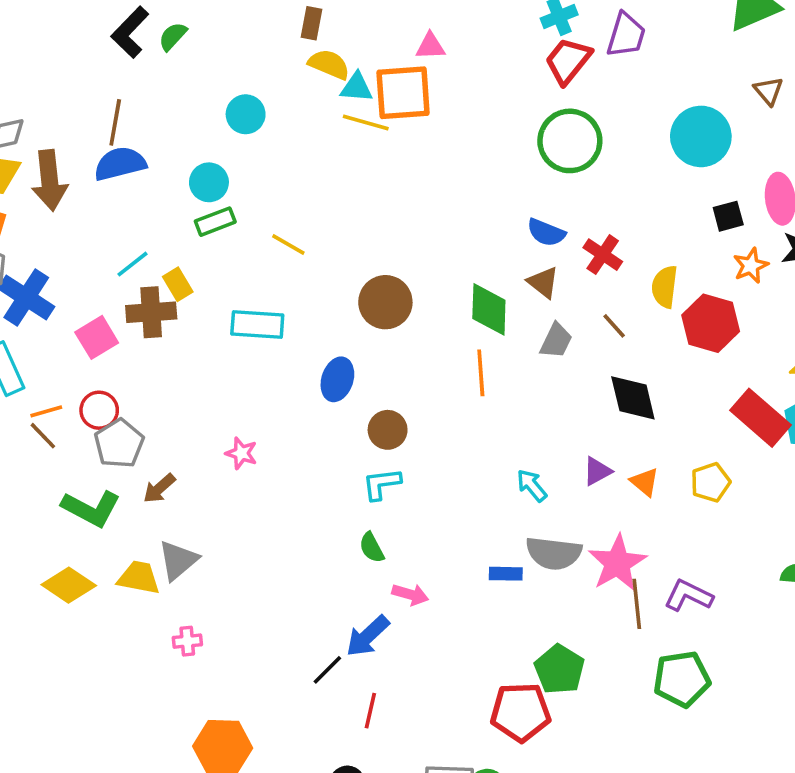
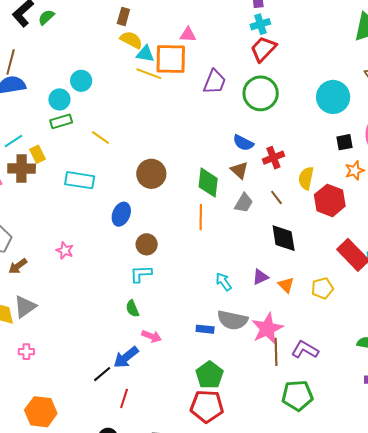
purple trapezoid: (626, 35) -> (215, 82), moved
cyan circle: (246, 114) -> (81, 81), moved
red cross: (603, 255) -> (273, 158), turned 30
green pentagon: (559, 669) -> (210, 375), moved

